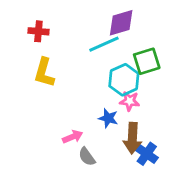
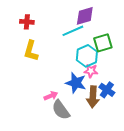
blue star: (108, 118) -> (76, 83), size x1.5
blue cross: (147, 154) -> (107, 90), moved
gray semicircle: (87, 157) -> (61, 110), size x1.5

